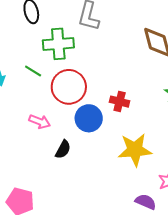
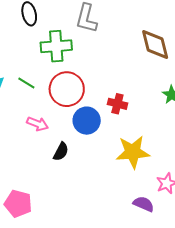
green line: (33, 71) -> (26, 83), moved

